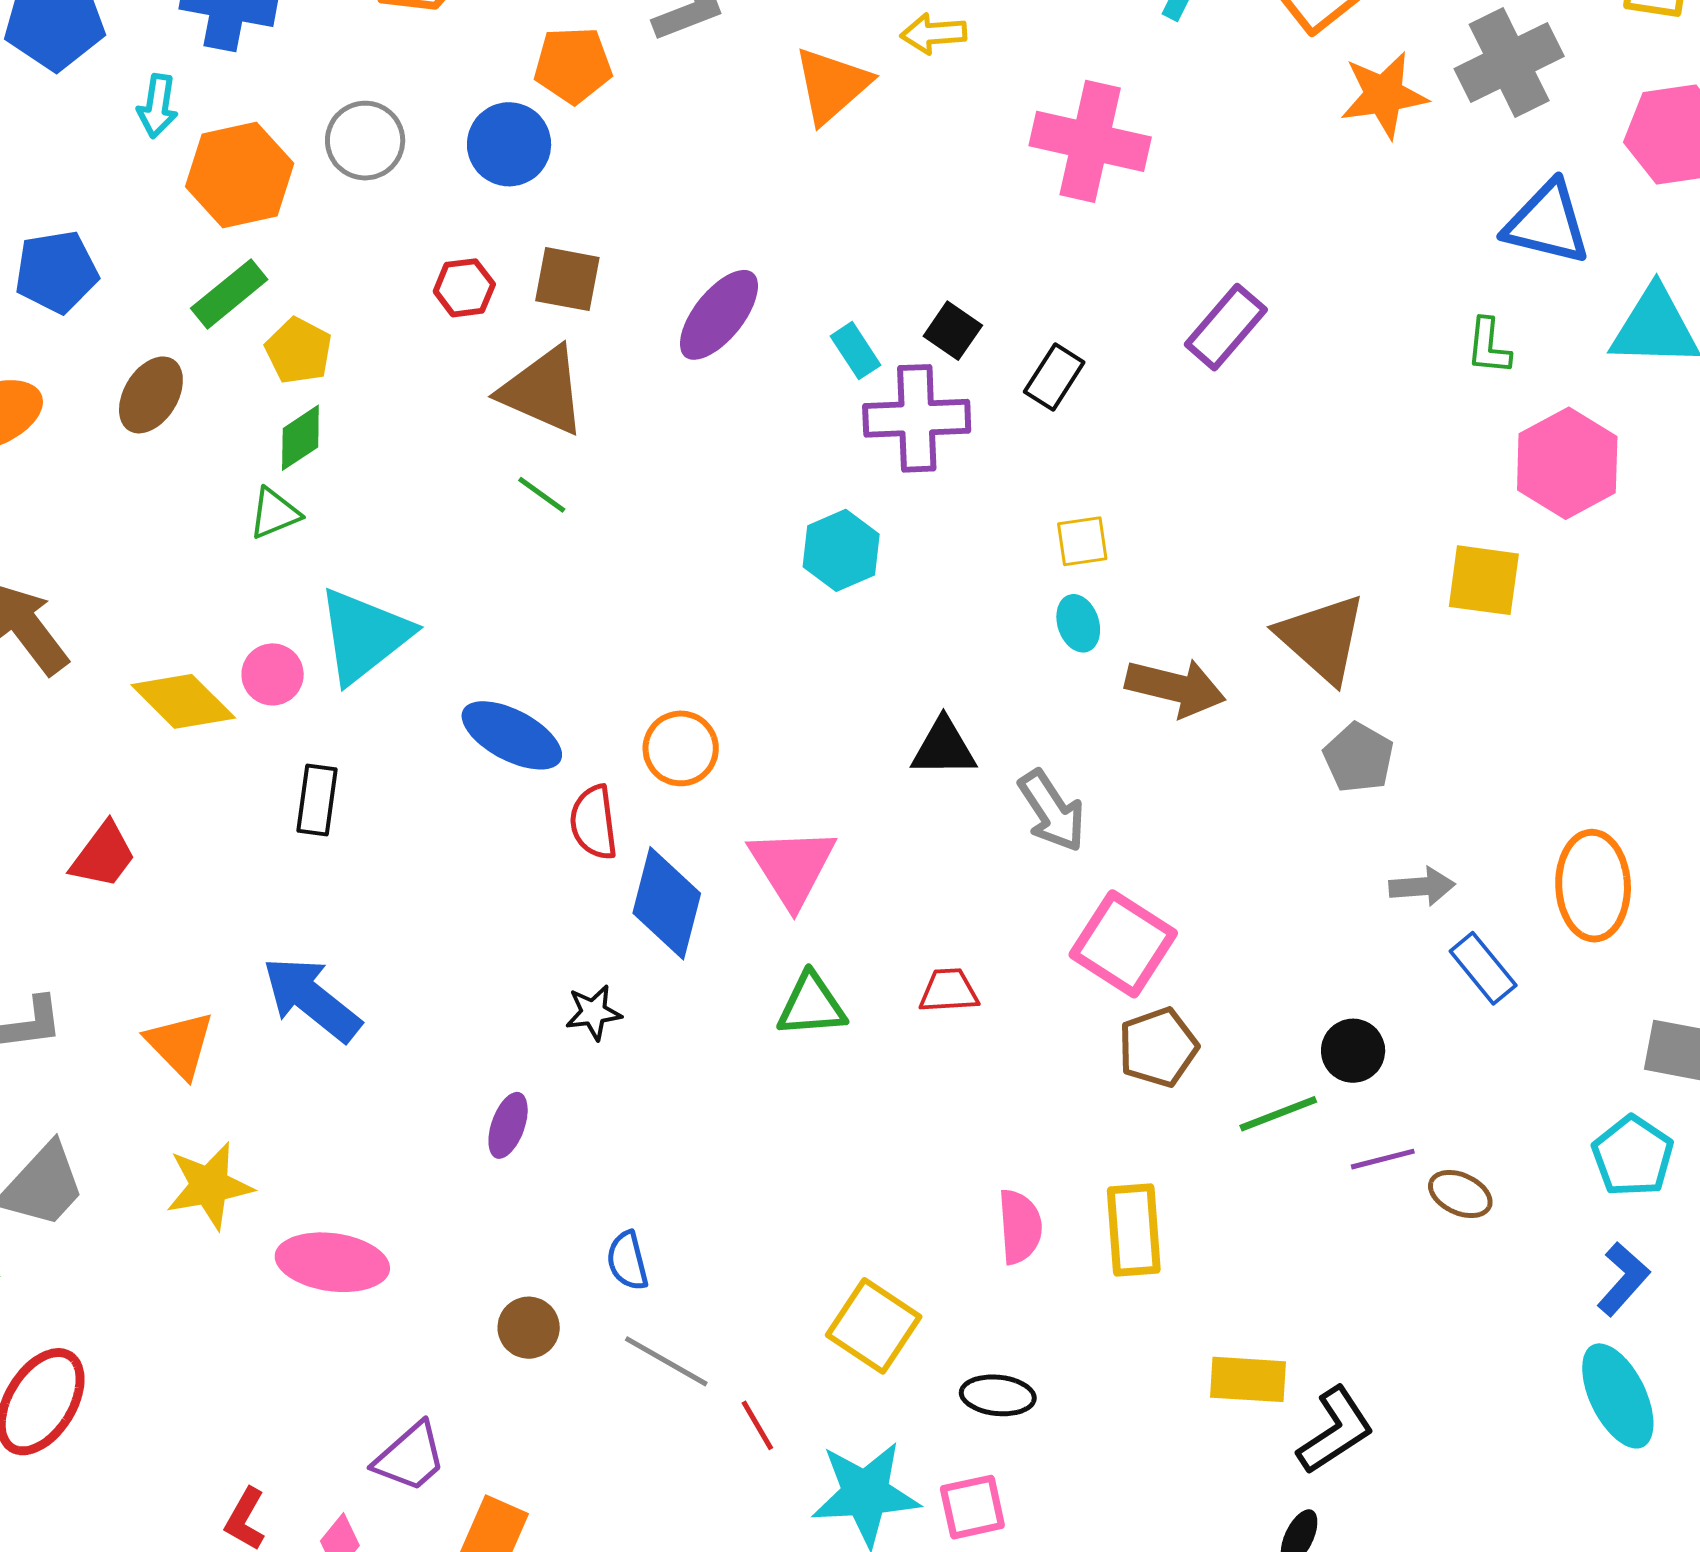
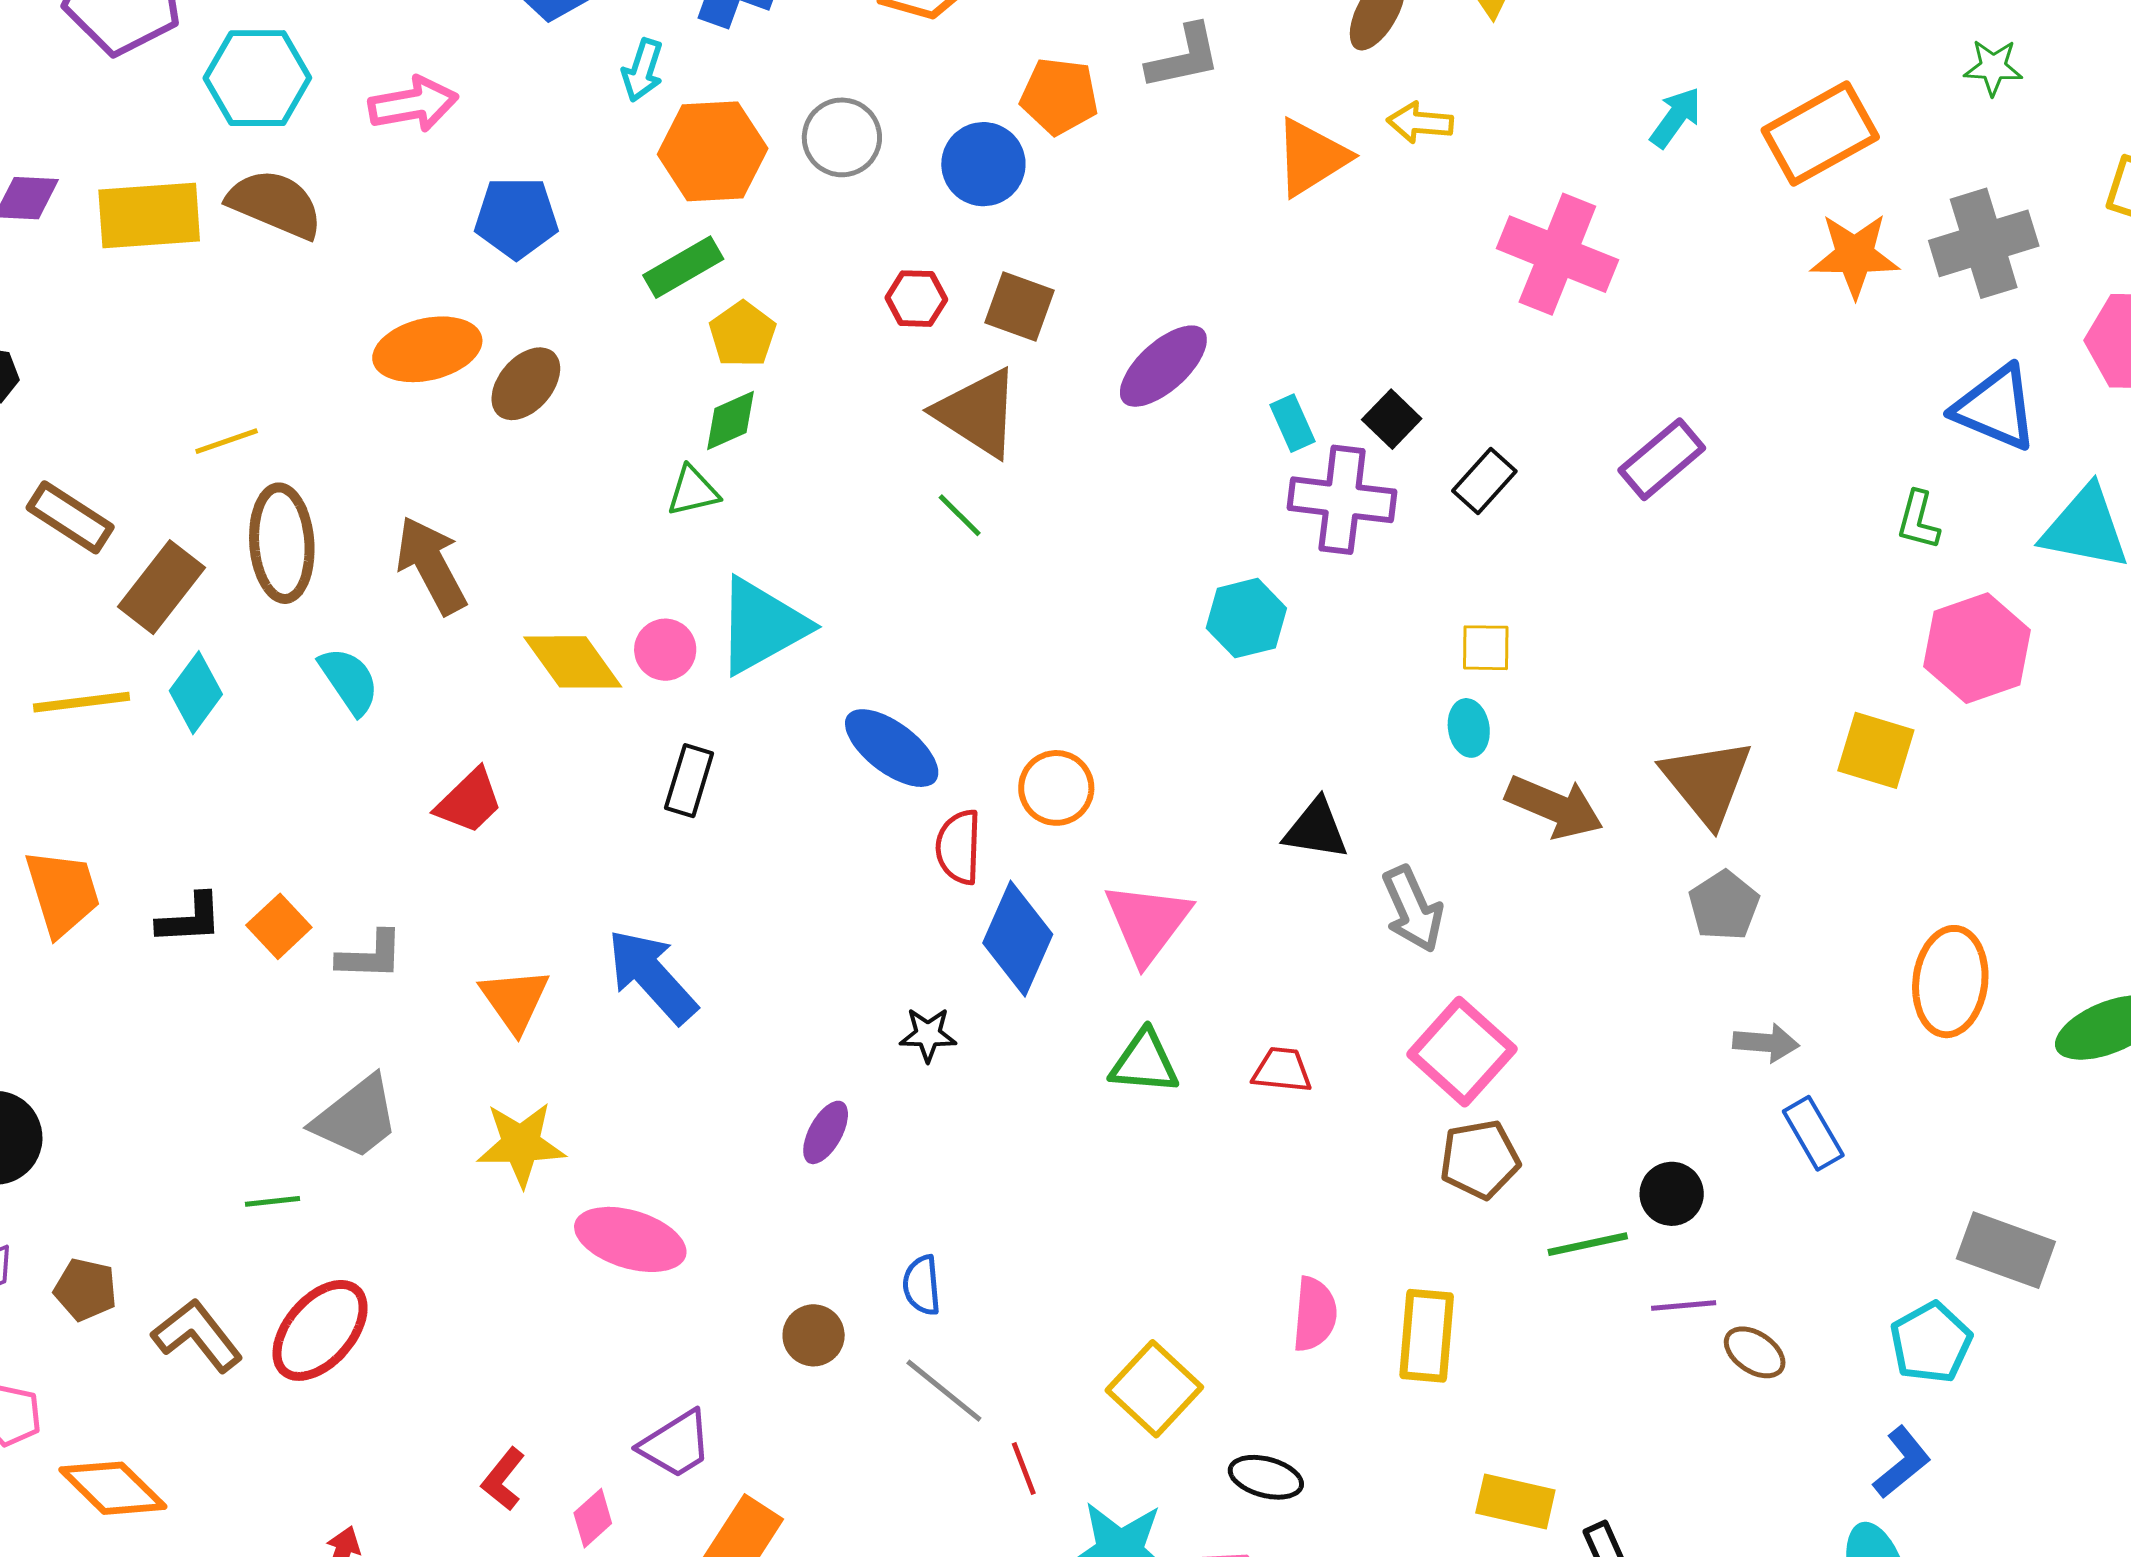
brown ellipse: (151, 395) -> (526, 384), moved
orange ellipse: (1593, 886) -> (1950, 982), moved

